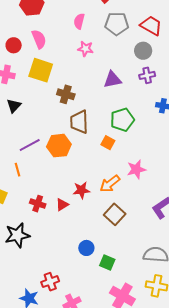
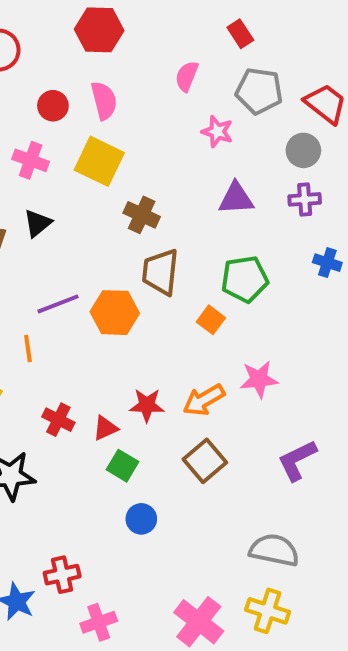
pink star: (85, 49) -> (217, 132), moved
green square: (107, 263) -> (122, 466), moved

